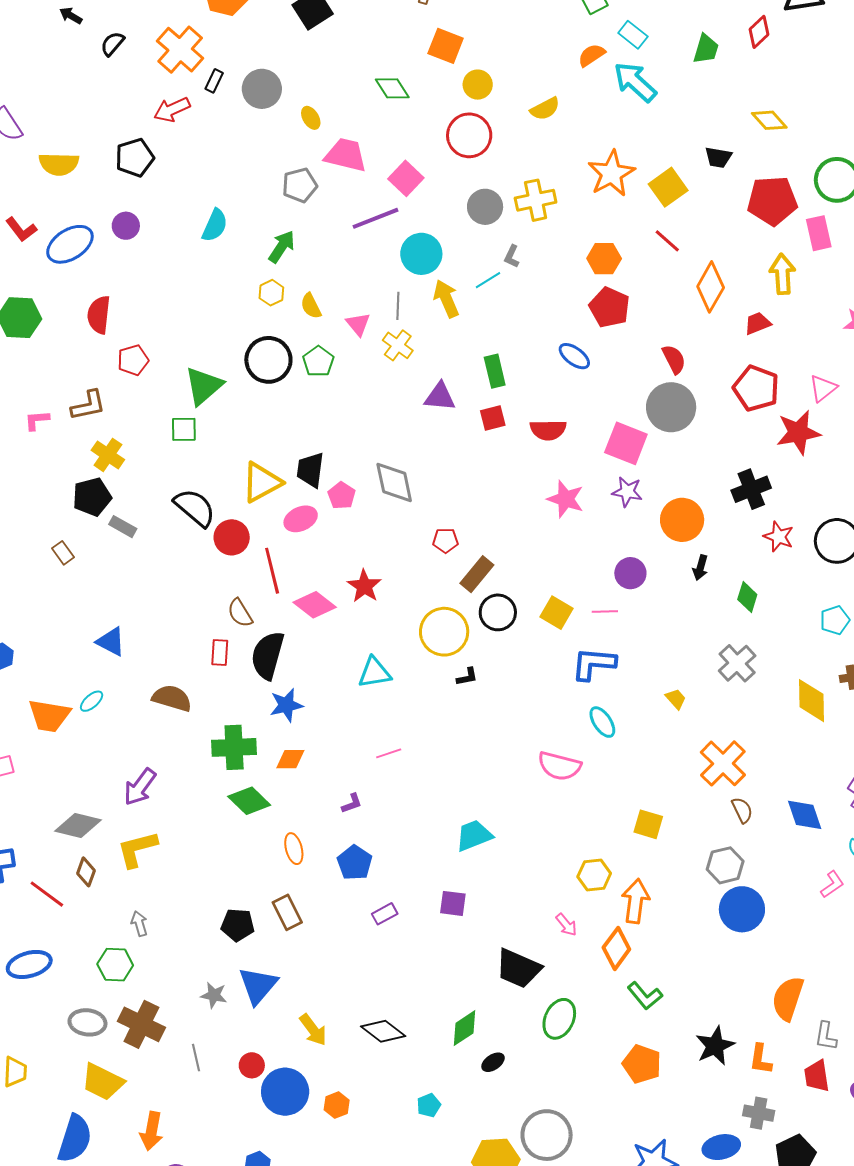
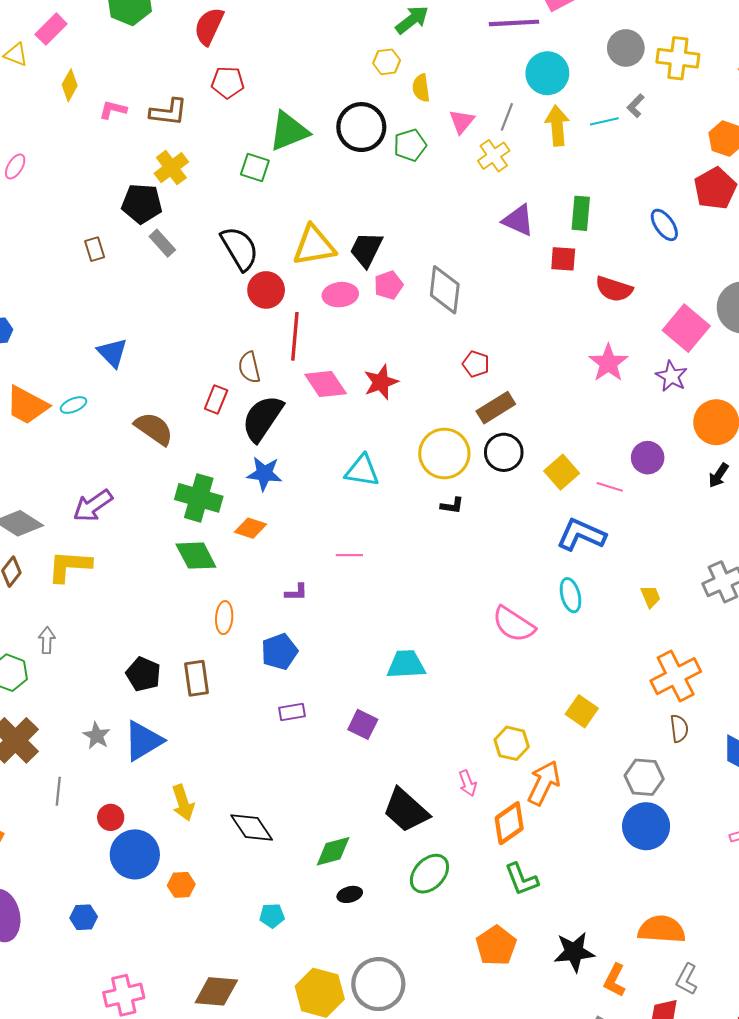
orange semicircle: (788, 998) -> (662, 929), turned 57

